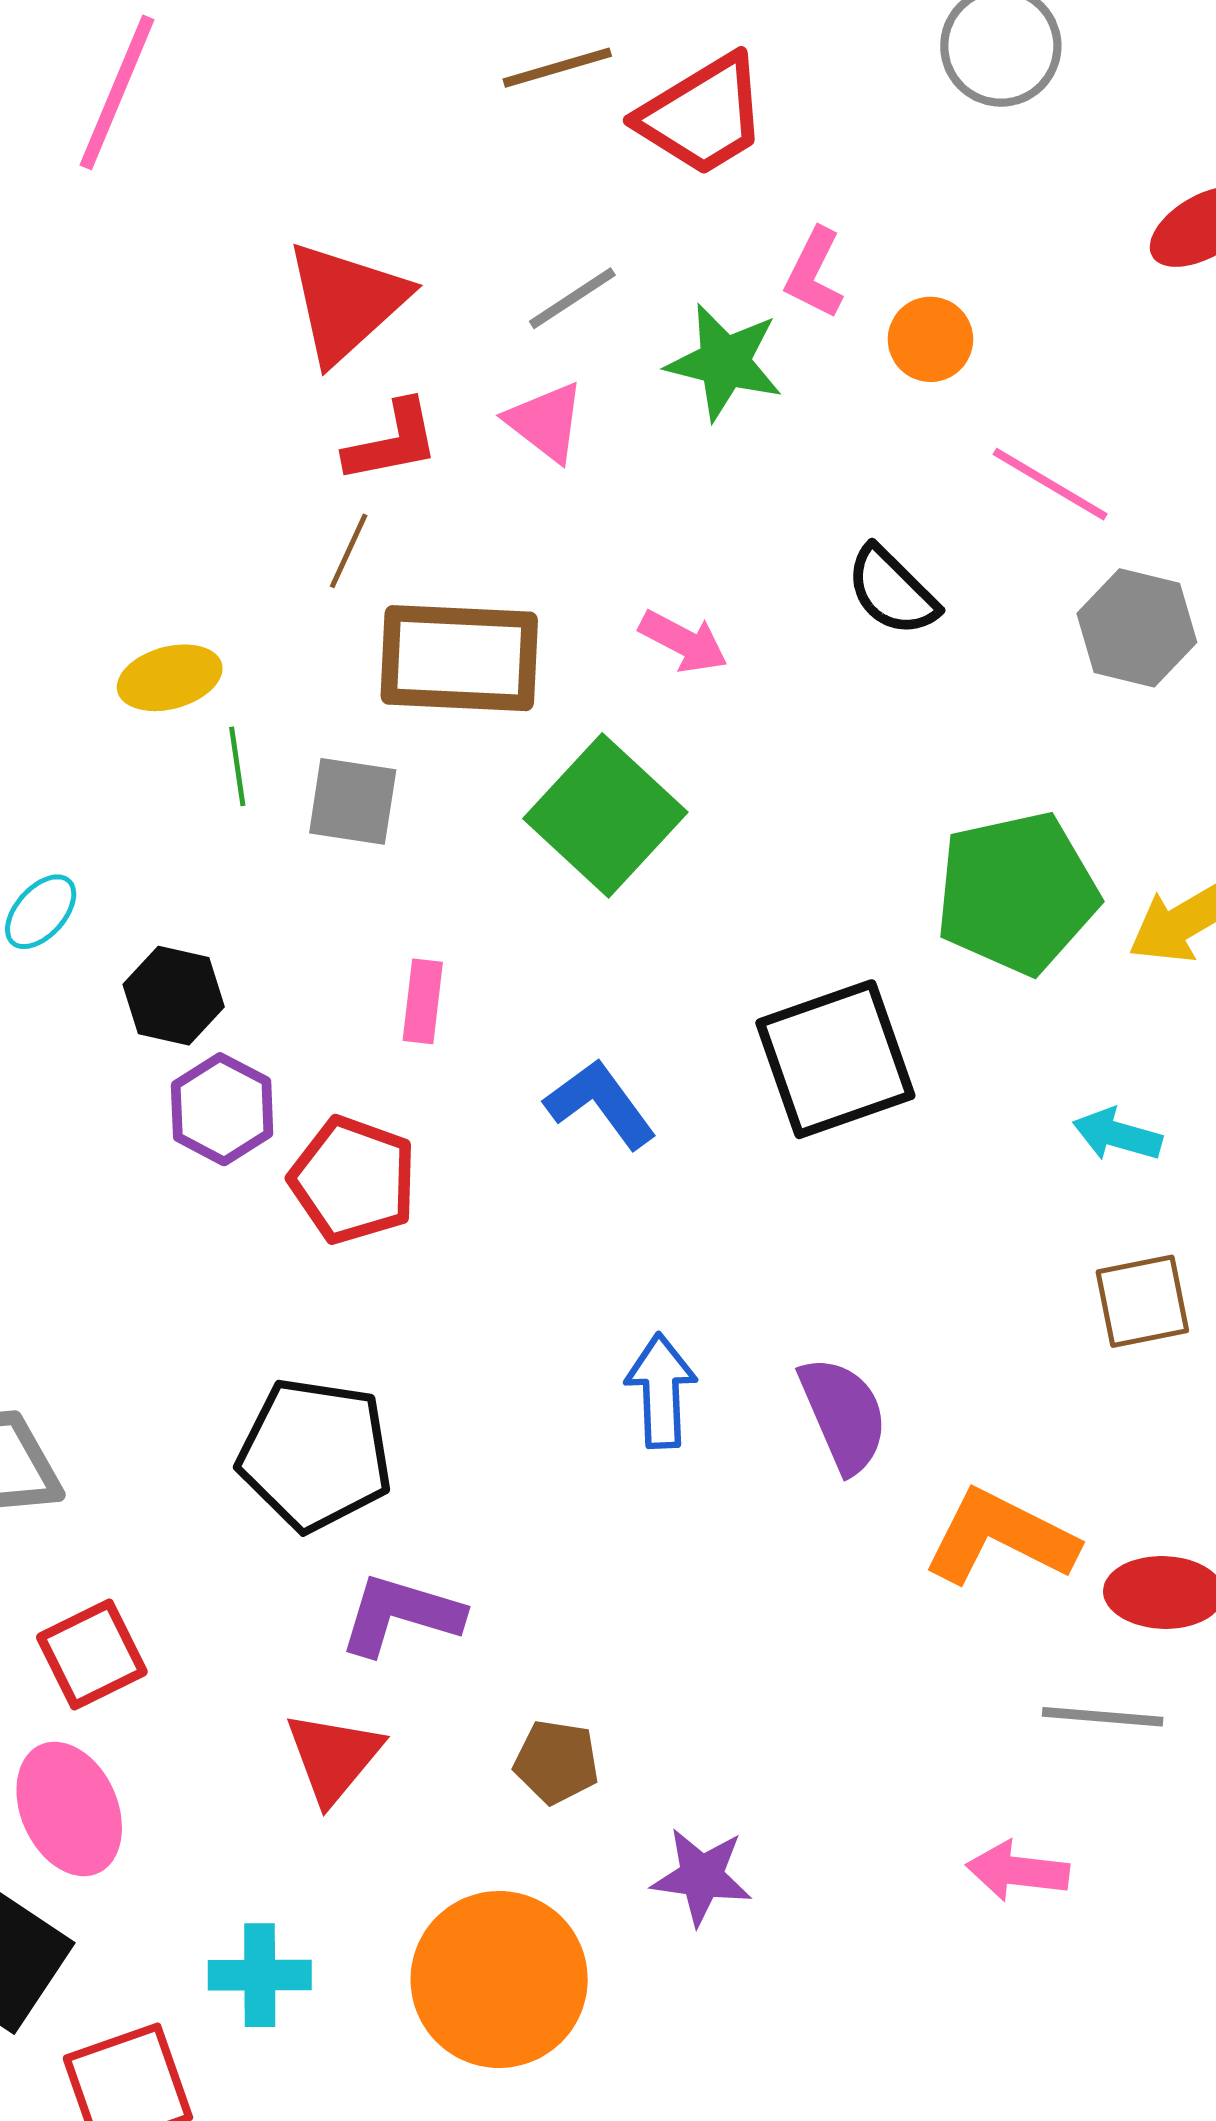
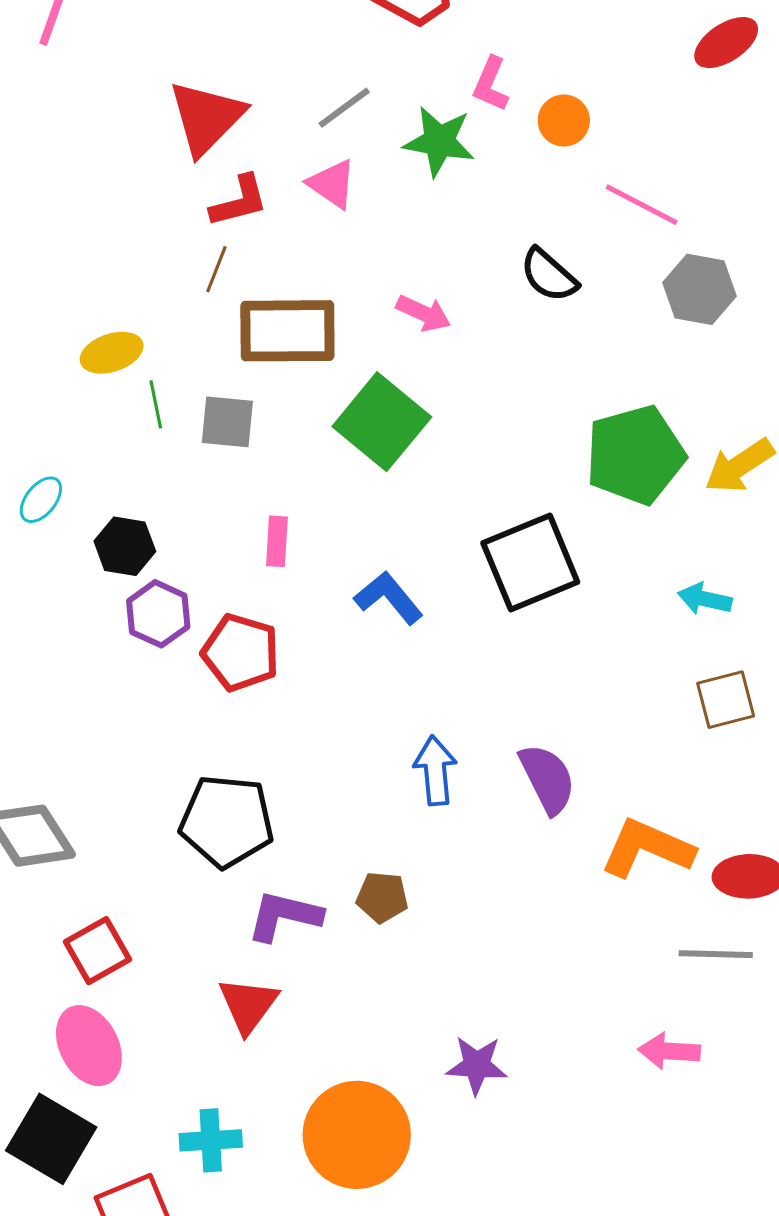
brown pentagon: (556, 1762) -> (382, 897), moved

